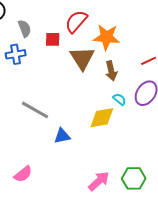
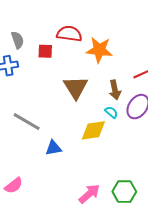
red semicircle: (76, 21) -> (69, 34), turned 55
brown triangle: (82, 58) -> (76, 87), moved
brown arrow: (111, 71) -> (115, 90), moved

